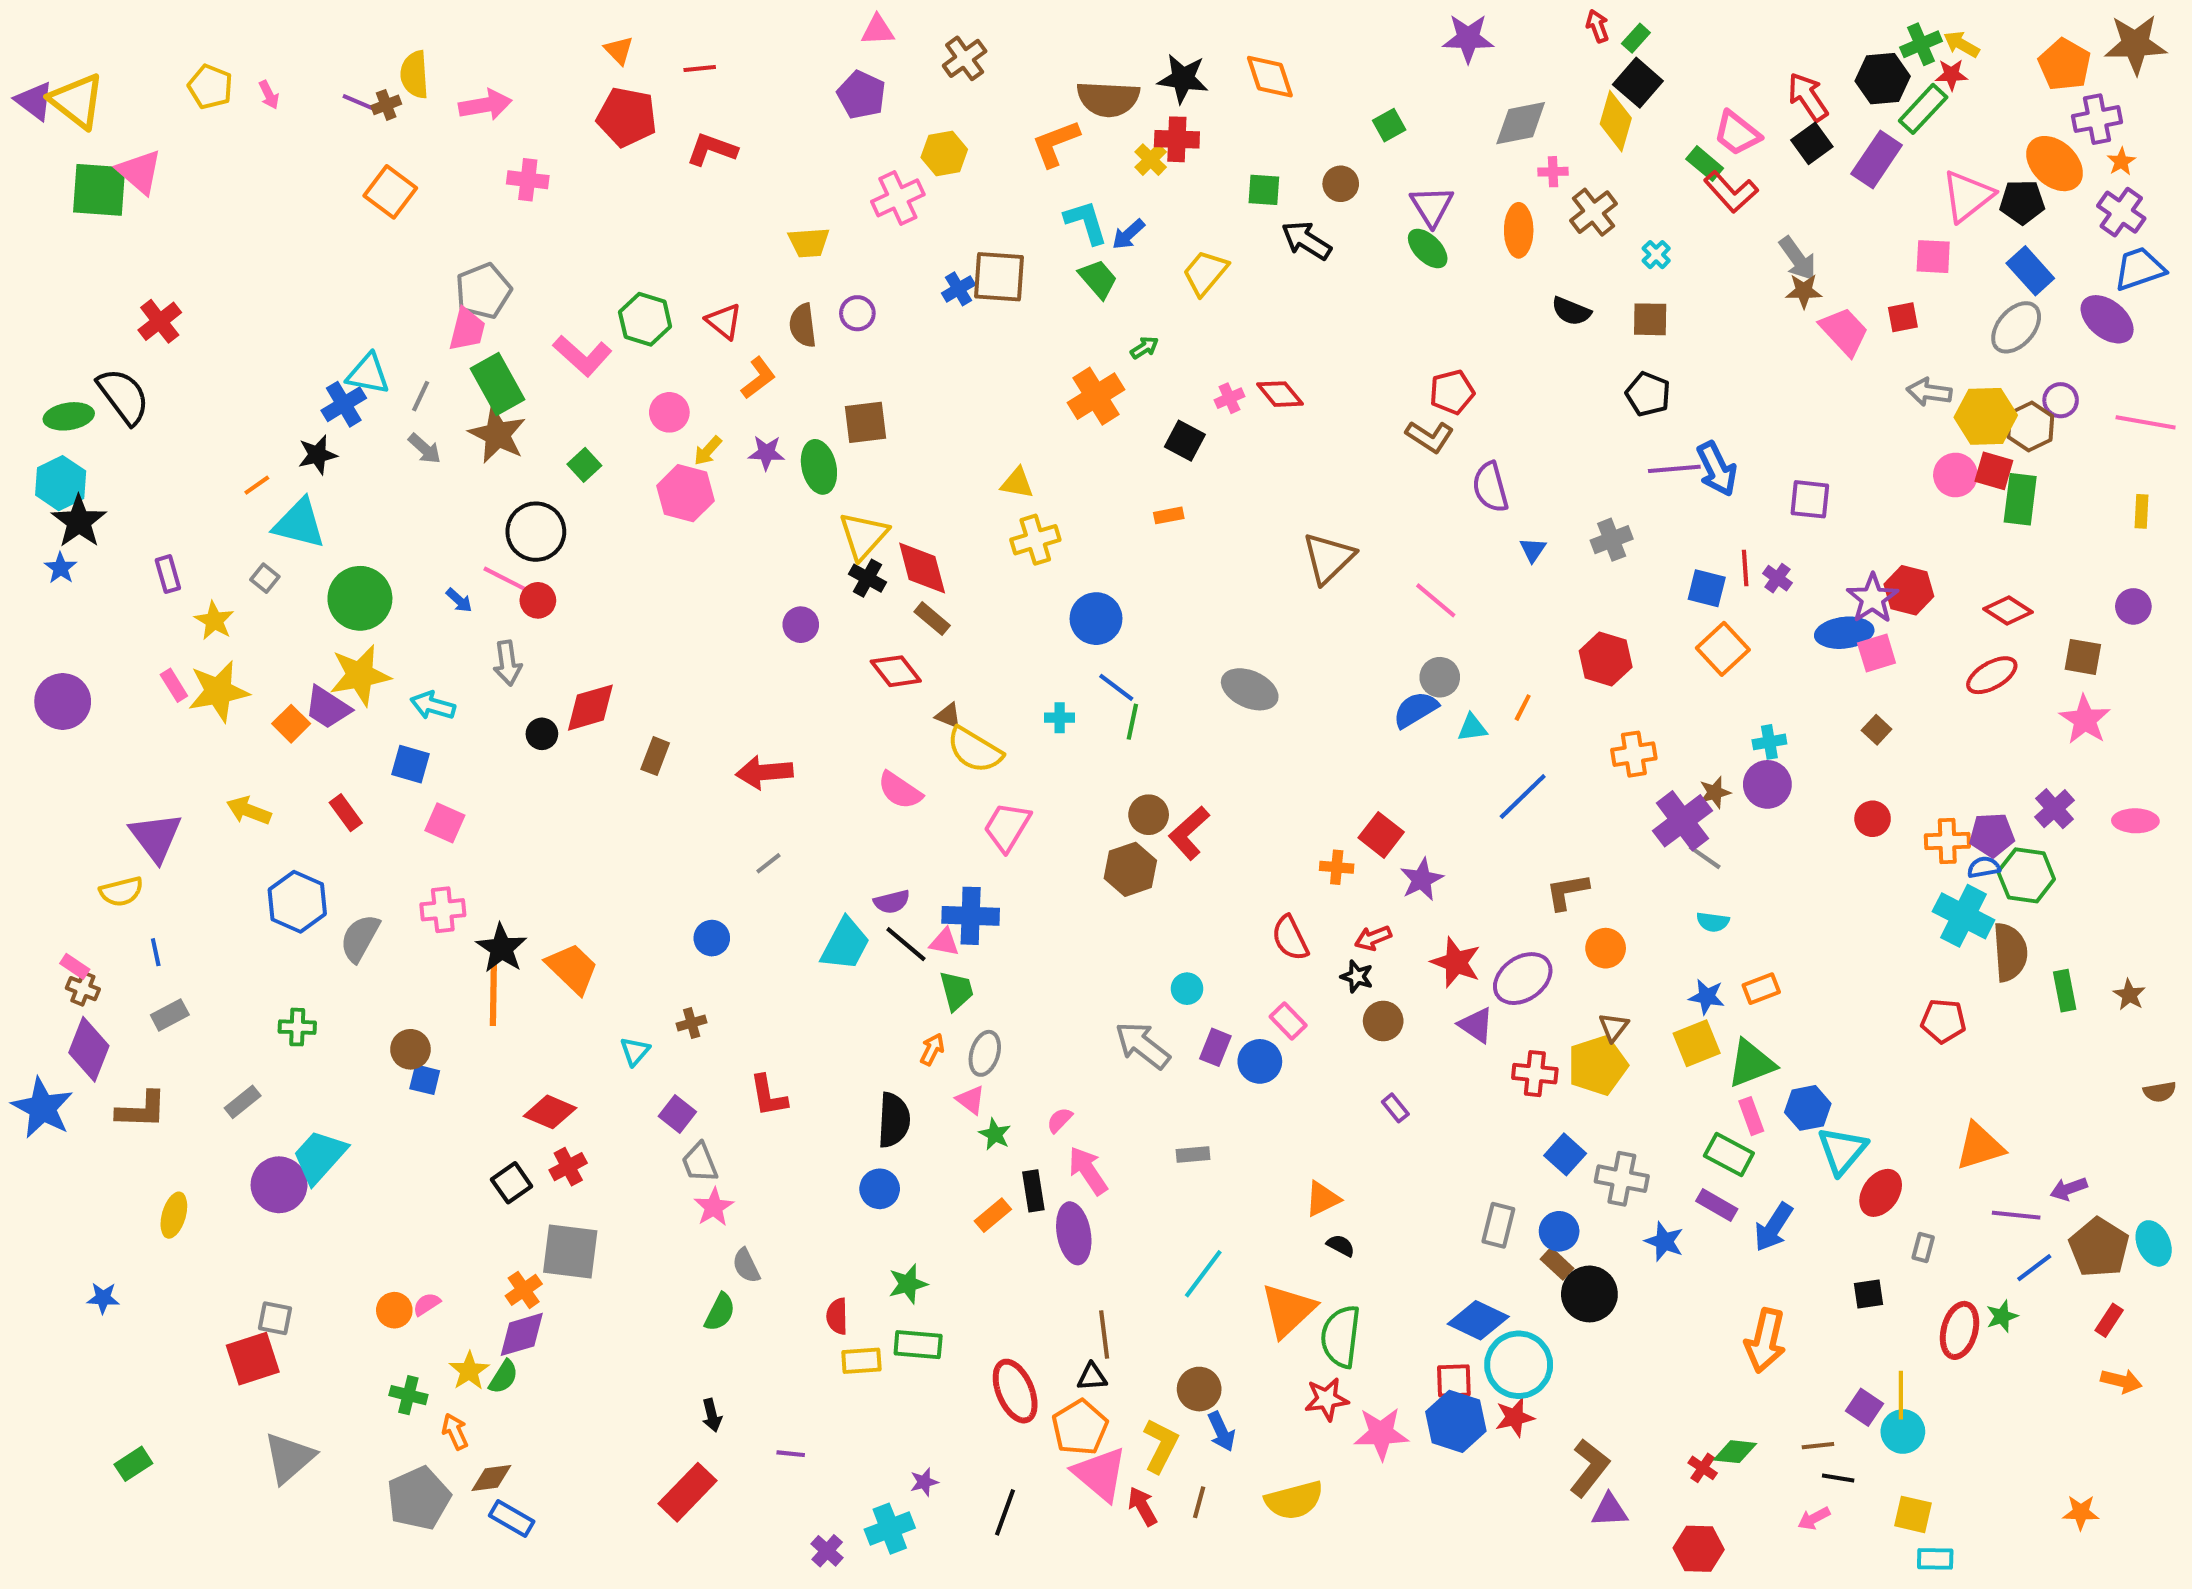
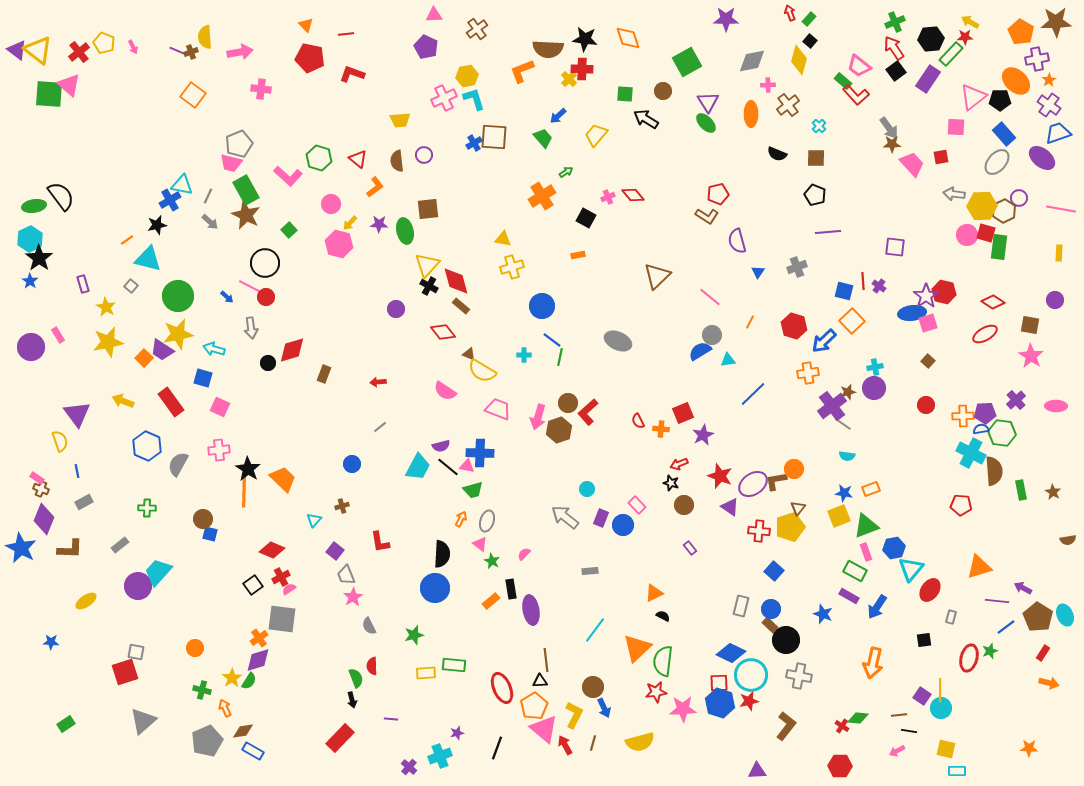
green cross: (1921, 44) -> (895, 22), moved
black square: (1638, 83) -> (810, 41), size x0.6
green square: (1389, 125) -> (687, 62), size x1.8
cyan L-shape: (1086, 222) -> (474, 99), moved
red cross: (160, 321) -> (79, 52), moved
pink trapezoid: (467, 329) -> (231, 163), turned 90
blue arrow: (1717, 469) -> (824, 341), moved, turned 72
pink rectangle: (174, 685) -> (58, 335), moved
orange line: (1523, 708) -> (750, 322), moved
red arrow: (764, 772) -> (378, 382), size x0.6
red rectangle: (346, 813) -> (171, 402), size x1.6
pink trapezoid: (1007, 827) -> (498, 409), turned 80
red square: (1381, 835) -> (683, 413), turned 30
yellow semicircle: (121, 892) -> (60, 441), turned -95
brown L-shape: (1567, 892) -> (776, 481), moved
red semicircle: (1290, 938) -> (638, 421), moved, size x0.7
green trapezoid: (956, 991) -> (473, 490), turned 90
pink arrow: (1088, 1171) -> (538, 417), moved, turned -130
gray cross: (1622, 1179) -> (799, 676), moved
blue circle: (880, 1189) -> (435, 588), size x1.5
purple arrow: (2069, 1189) -> (1023, 588), turned 48
yellow ellipse: (174, 1215) -> (86, 601), turned 40
green star: (908, 1284) -> (414, 635), moved
pink semicircle: (427, 1304) -> (289, 589), moved
green semicircle: (720, 1312) -> (356, 678), moved, turned -48
red semicircle: (837, 1316) -> (372, 666), moved
purple triangle: (1610, 1510) -> (757, 771), moved

